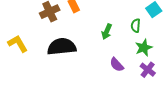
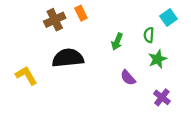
yellow L-shape: (18, 44) -> (26, 75), moved
purple cross: (148, 70) -> (162, 97), moved

